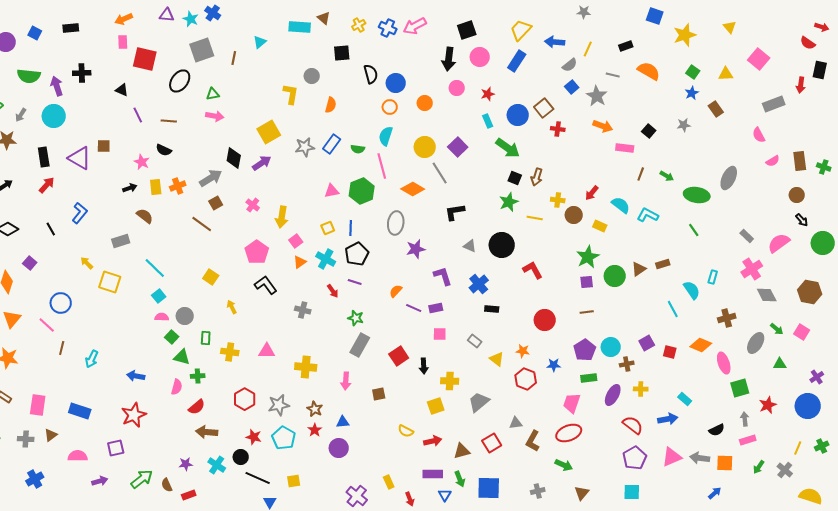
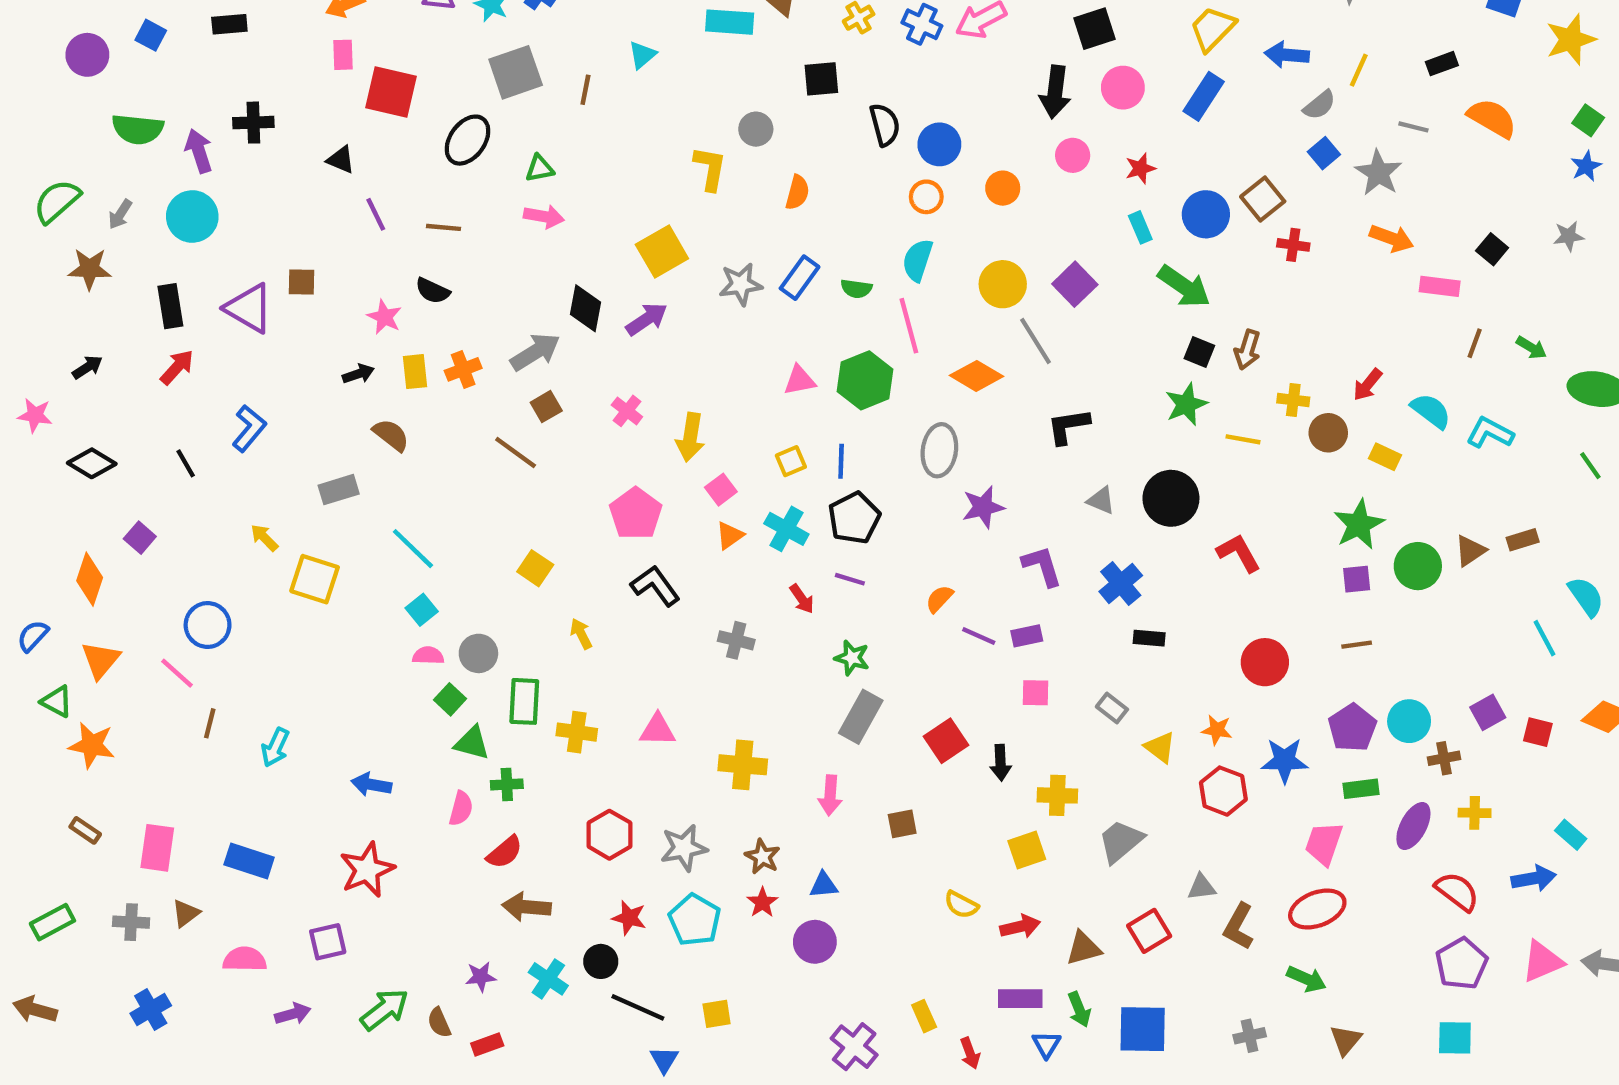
green rectangle: (206, 338) -> (524, 701), size x1.5
blue star: (554, 365) -> (1285, 760), size x1.5

